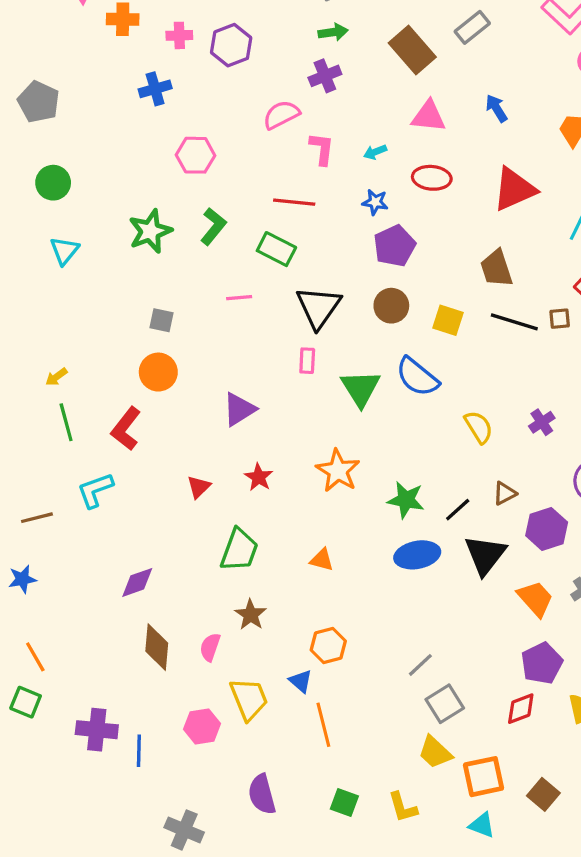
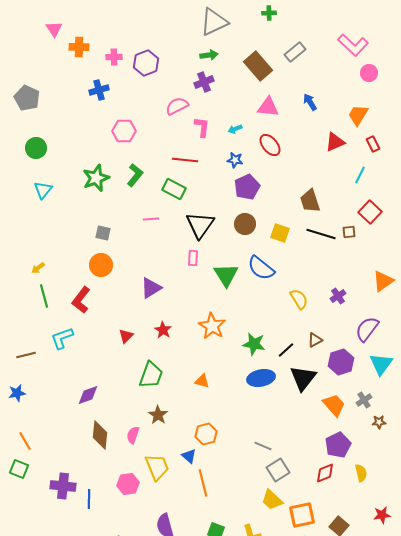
red ellipse: (432, 178) -> (270, 145), turned 45
red triangle: (514, 189) -> (335, 142), moved, size x0.7
gray line: (420, 665) -> (263, 446), turned 66

